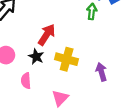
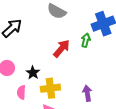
red arrow: (47, 35) -> (62, 48), moved
yellow cross: (67, 59) -> (50, 88), moved, turned -30

